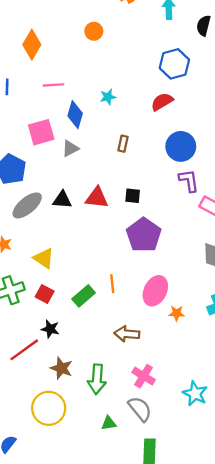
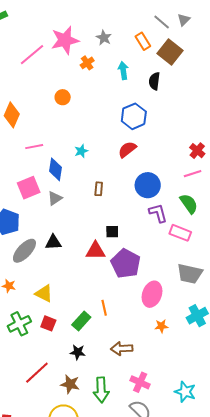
red triangle: (97, 198) -> (95, 251), moved
pink ellipse: (155, 291) -> (152, 294), moved
black star: (50, 329) -> (78, 352), moved

